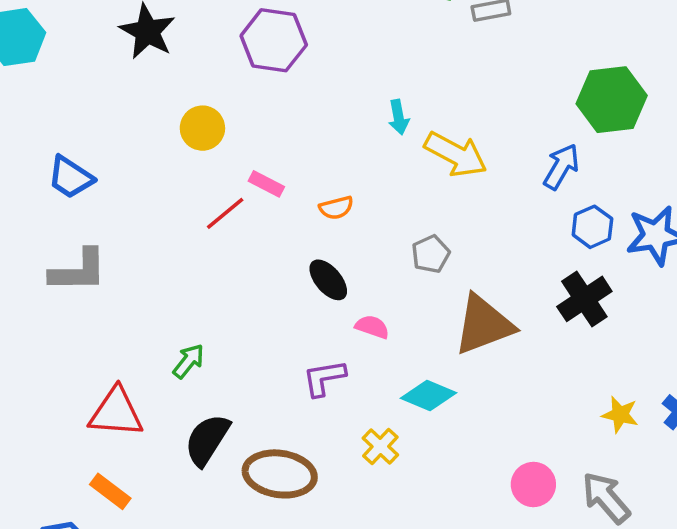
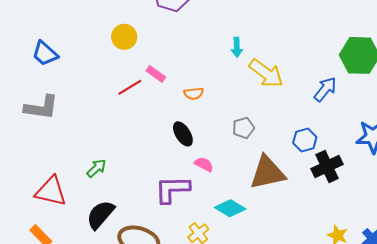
blue hexagon: (592, 227) -> (305, 140), moved
purple L-shape: (324, 378) -> (172, 189), size x1.4

